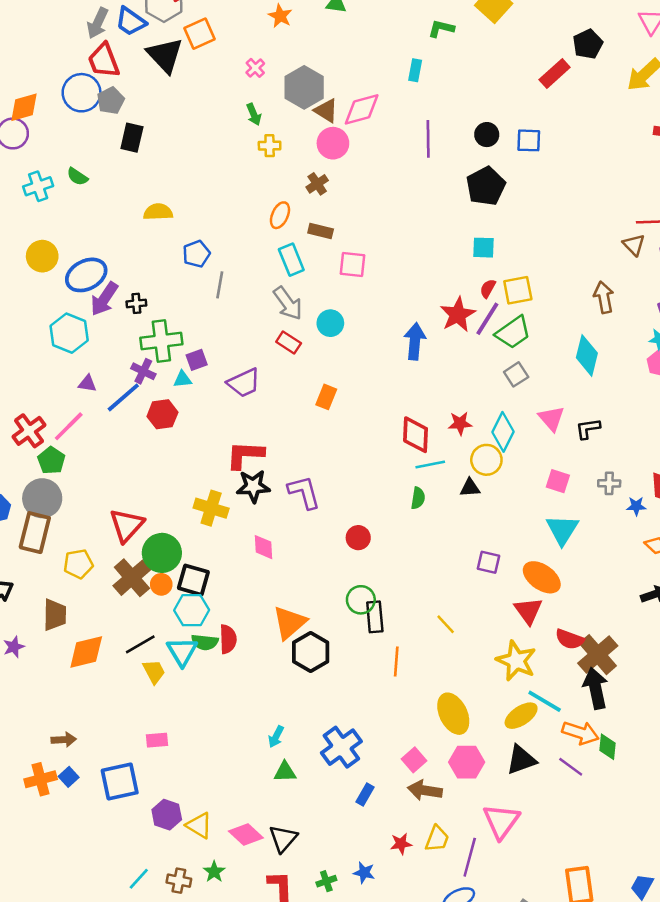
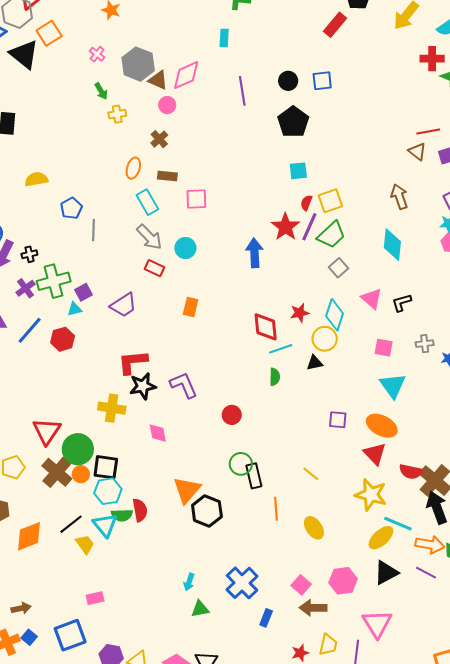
pink circle: (333, 143) -> (167, 105), size x0.7
purple cross: (143, 371) -> (26, 288), moved, turned 36
yellow ellipse: (453, 714) -> (314, 528), moved, size x0.7

